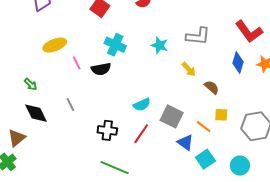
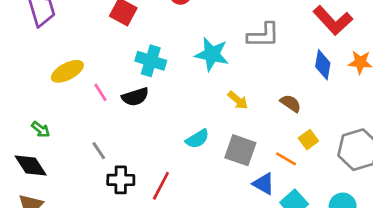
cyan star: (160, 45) -> (212, 54), size x1.4
yellow arrow: (189, 69) -> (238, 100), moved
black diamond: (36, 113) -> (31, 165), moved
yellow square: (221, 115) -> (308, 140), turned -32
black cross: (107, 130) -> (121, 180), moved
red line: (141, 134) -> (161, 186), moved

